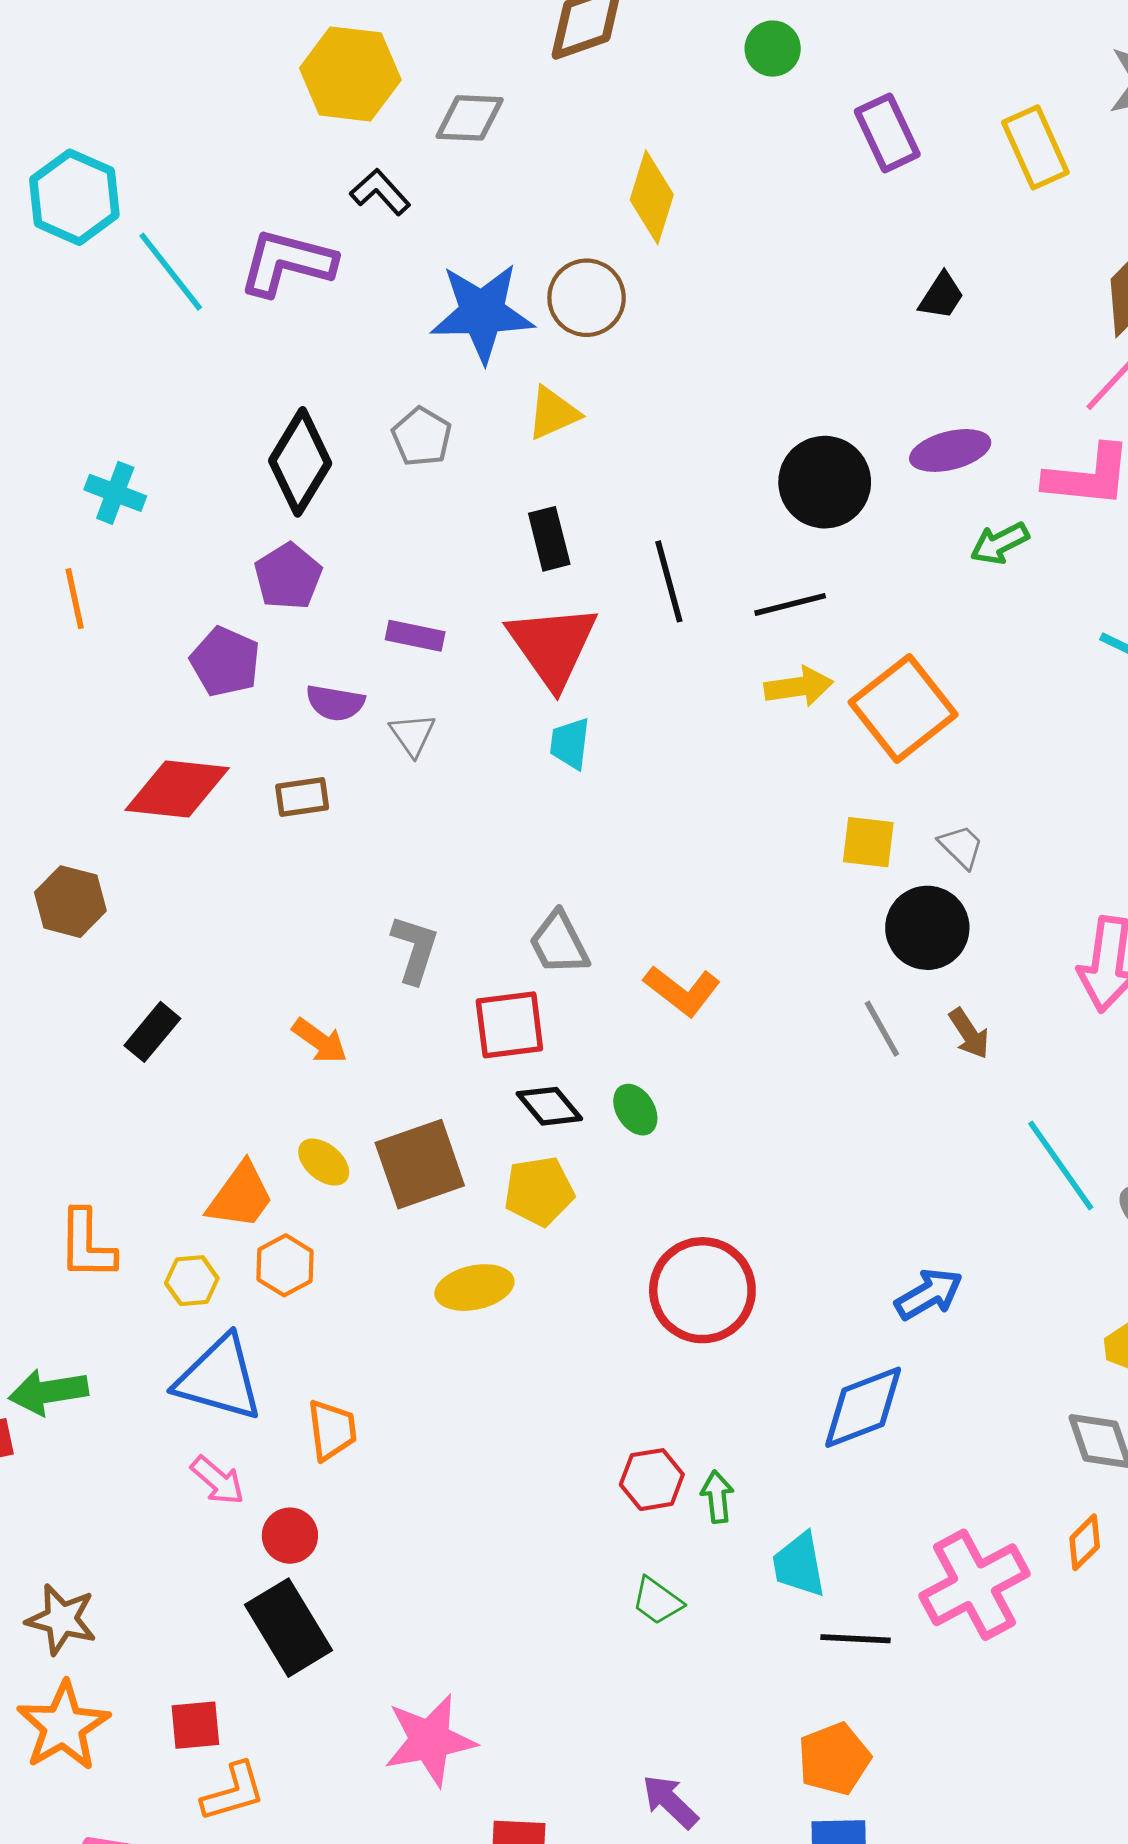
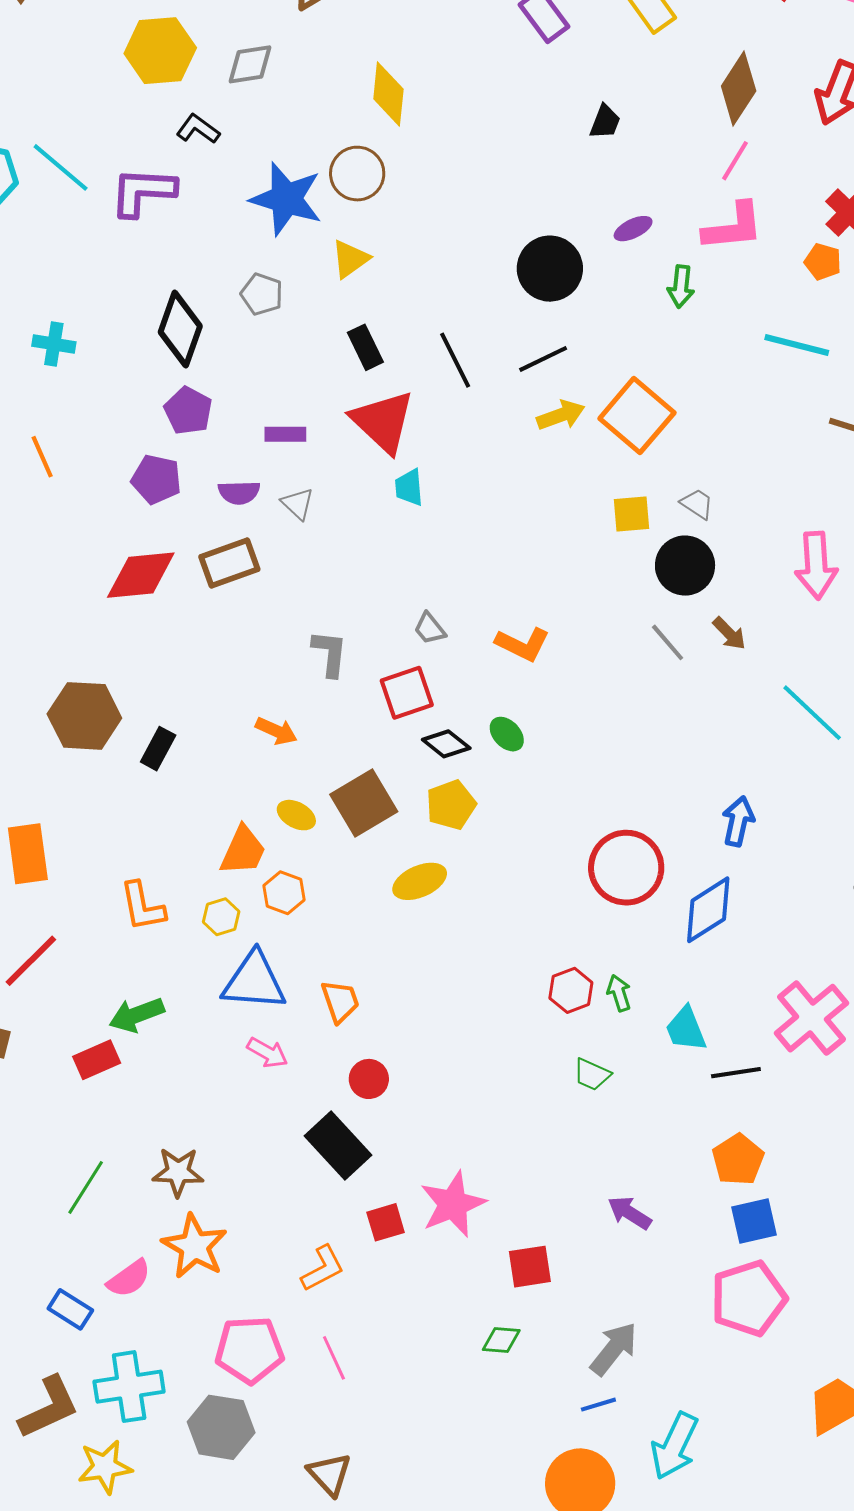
cyan line: (171, 272) -> (61, 167), moved
blue star: (482, 313) -> (286, 199), turned 30
purple ellipse: (950, 450) -> (633, 229), size x0.7
cyan cross: (115, 493) -> (54, 344), moved
green arrow: (1000, 543) -> (681, 286), turned -45
brown rectangle: (302, 797) -> (229, 563), size x1.5
brown hexagon: (70, 902) -> (84, 716), moved, size x1.4
gray trapezoid: (559, 943) -> (430, 629), size x0.7
red circle: (702, 1290) -> (626, 868), moved
blue arrow: (929, 1294) -> (738, 821), turned -36
red circle: (290, 1536) -> (369, 1079), moved
red square: (195, 1725) -> (386, 1222), moved

